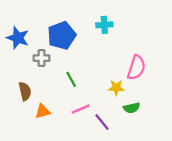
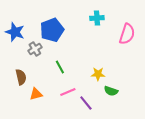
cyan cross: (104, 25) -> (97, 18), moved
gray cross: (42, 58) -> (35, 49), turned -32
pink semicircle: (136, 68) -> (127, 34), moved
green semicircle: (132, 108) -> (111, 91), turned 32

